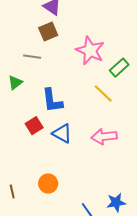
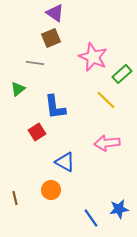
blue triangle: (62, 134) -> (65, 162), moved

